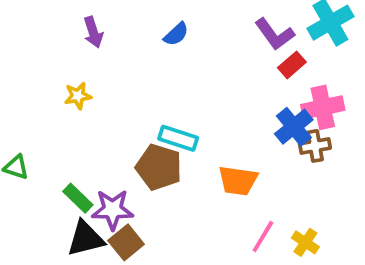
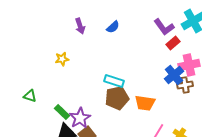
purple arrow: (93, 32) -> (80, 26), moved
brown pentagon: (159, 167) -> (117, 98), moved, turned -30
purple star: (113, 210) -> (80, 118), turned -30

